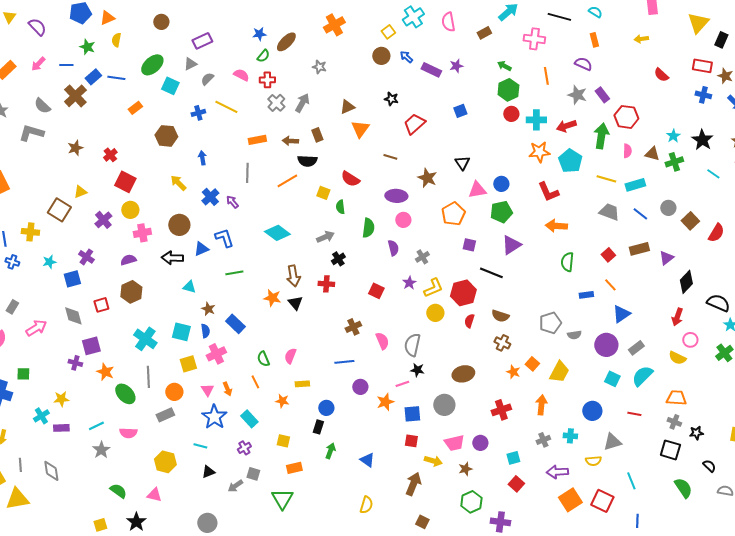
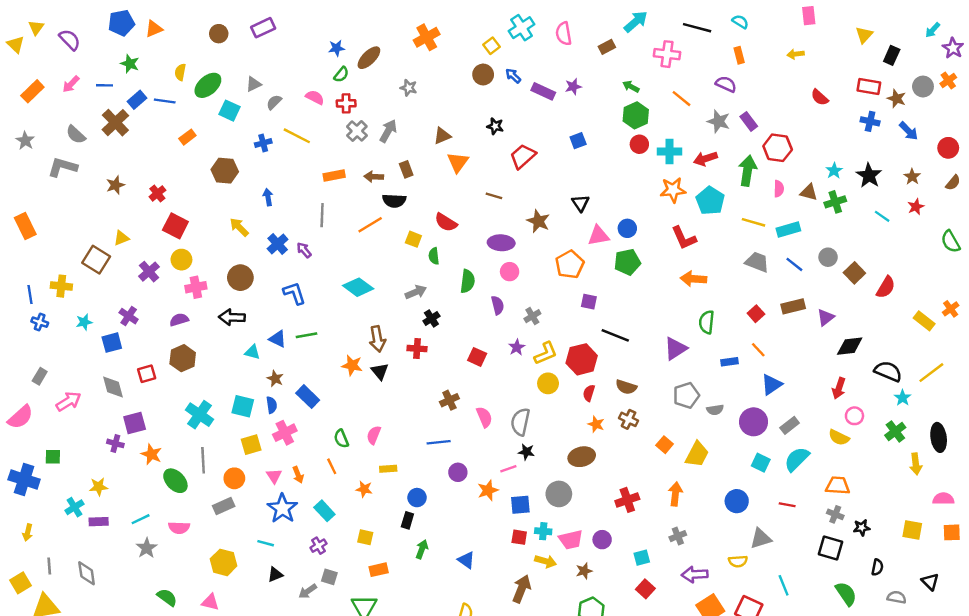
yellow triangle: (698, 23) -> (864, 35), size x0.7
yellow semicircle: (116, 40) -> (180, 72), moved
purple rectangle: (202, 41) -> (263, 28), moved
orange line: (546, 76) -> (681, 99), turned -42
purple triangle: (511, 245) -> (675, 349), moved
blue triangle: (201, 249) -> (278, 339), moved, turned 49
black diamond: (686, 282) -> (850, 346), turned 40
orange star: (513, 372) -> (596, 424), moved
cyan cross: (570, 436) -> (543, 531), moved
black semicircle: (709, 466) -> (877, 567), turned 56

